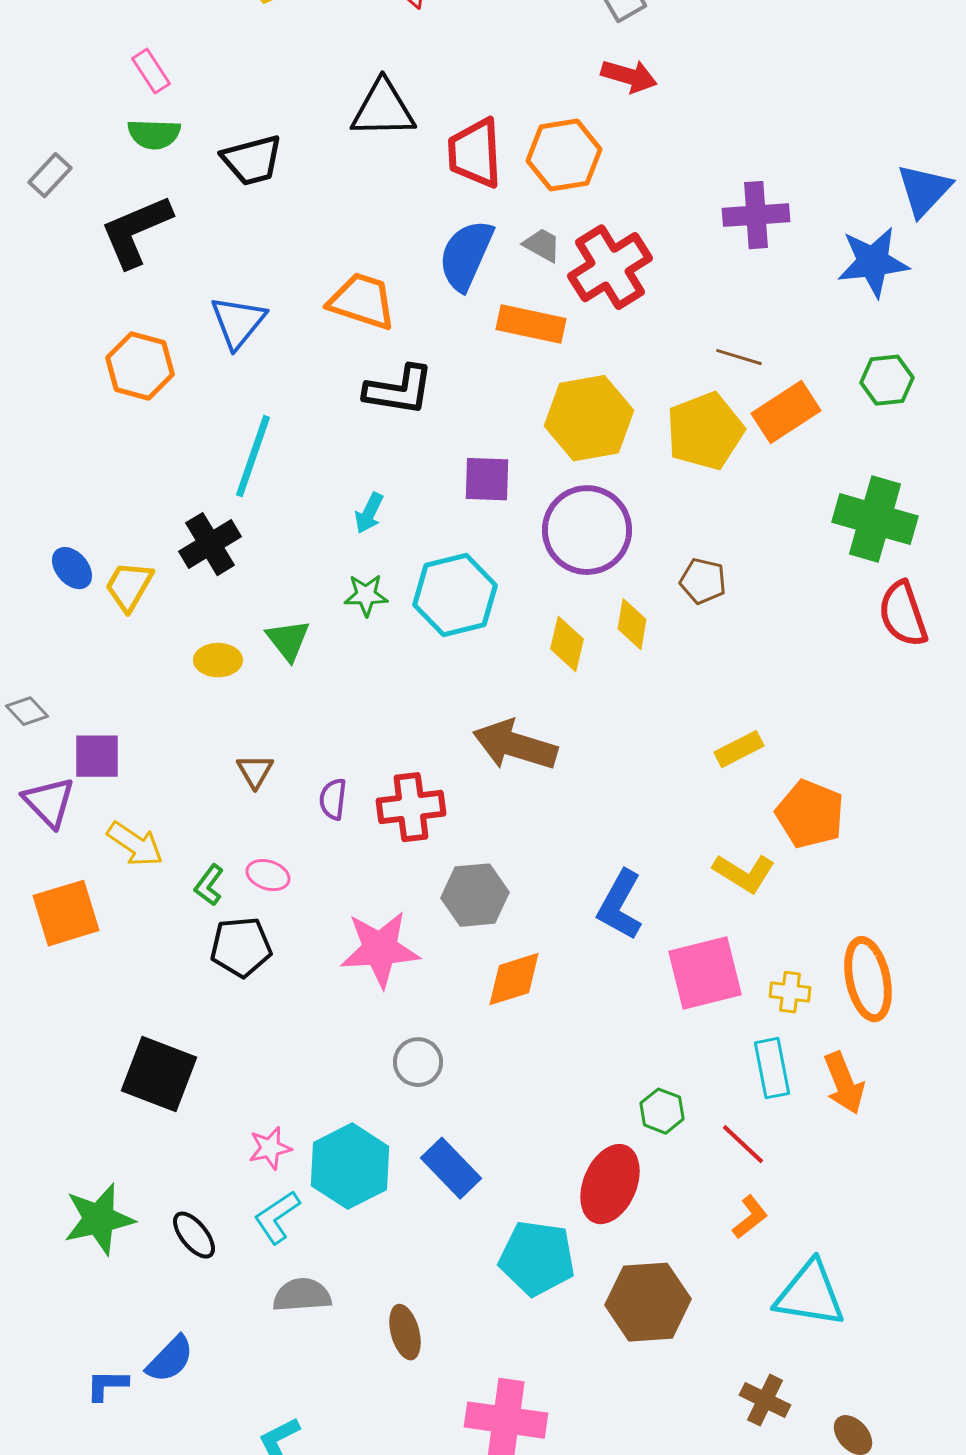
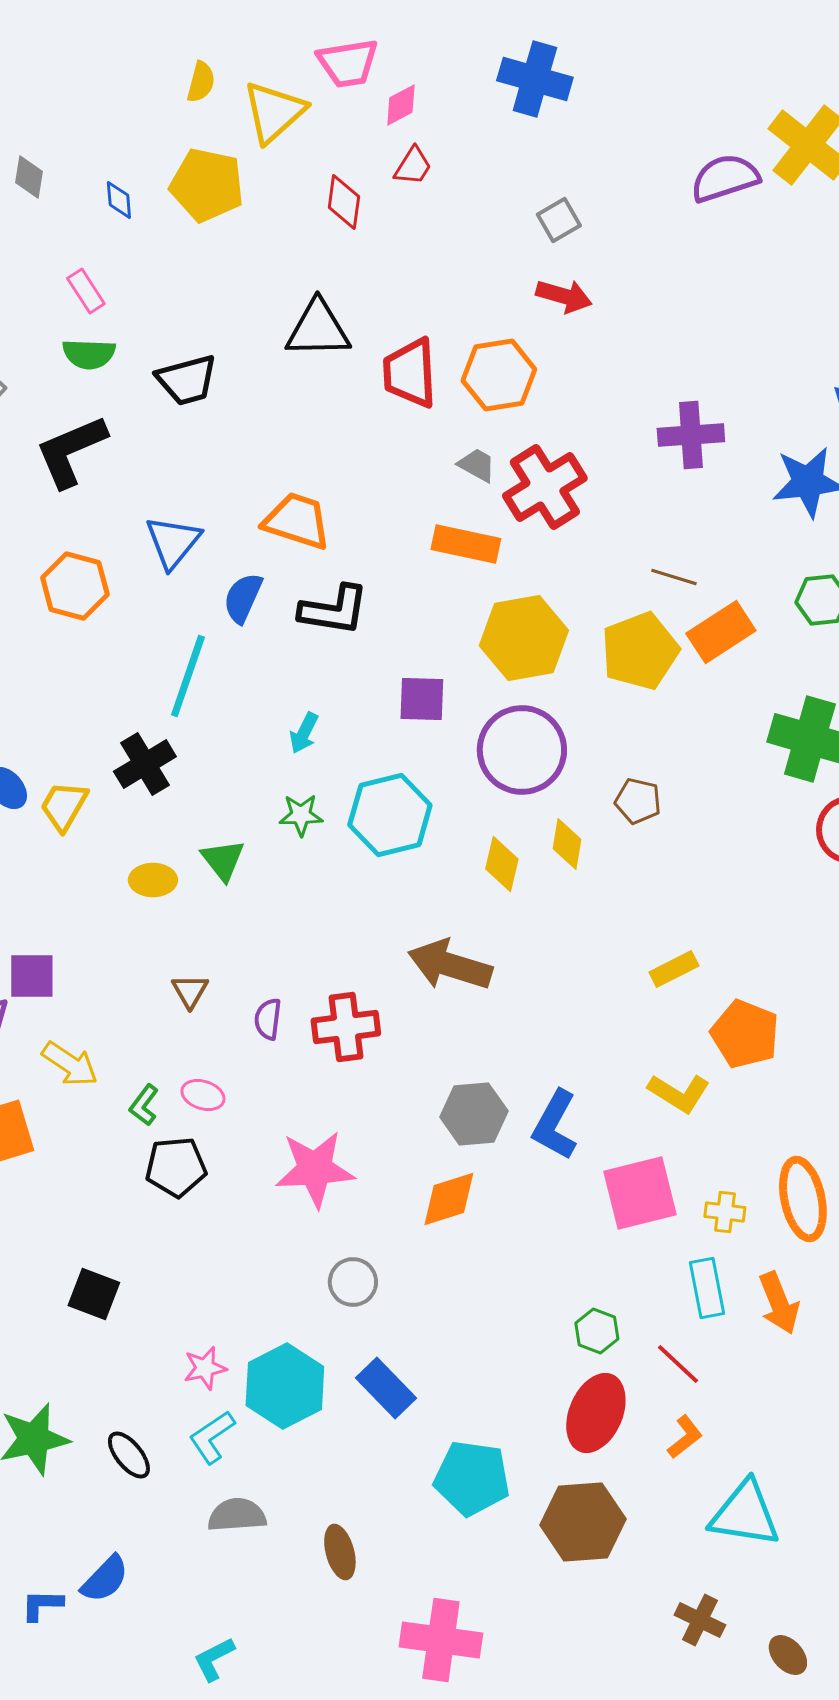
blue semicircle: (466, 255) -> (243, 598), moved, size x0.7
gray hexagon: (475, 895) -> (474, 1114), moved
black square: (159, 1074) -> (94, 1294), size x0.7
red ellipse: (610, 1184) -> (596, 1413), moved

